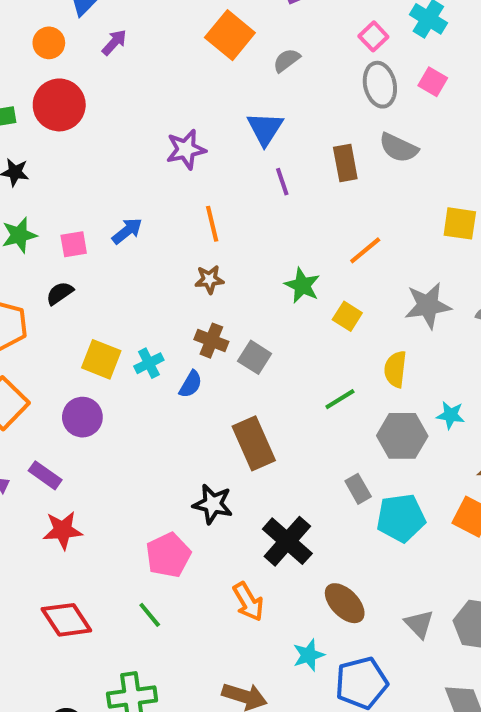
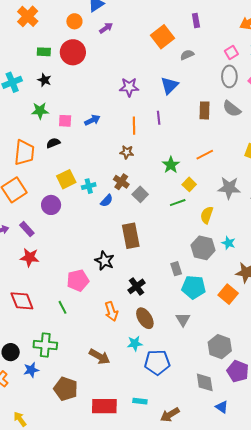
purple line: (282, 182) -> (159, 118), moved
yellow square: (101, 359) -> (66, 179), turned 30
green line: (340, 399) -> (178, 203), moved
black cross: (287, 541) -> (137, 286), size x0.7
brown ellipse: (345, 603) -> (145, 318), moved
gray triangle: (419, 624) -> (183, 319), moved

